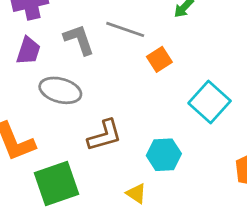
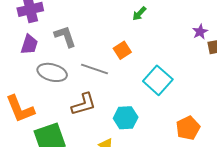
gray line: (125, 29) -> (95, 69), moved

